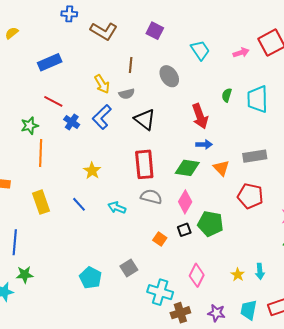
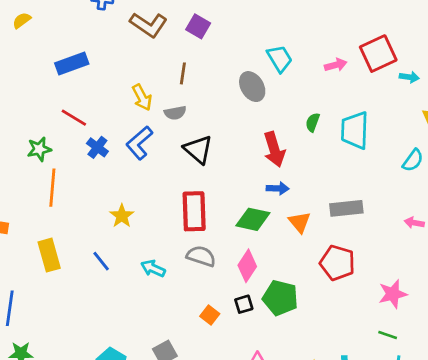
purple square: (155, 31) -> (198, 26), moved
gray ellipse: (169, 76) -> (252, 87), moved

